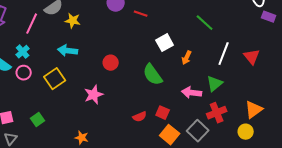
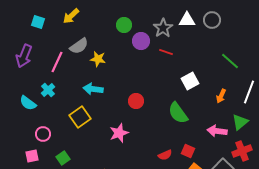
orange arrow: (187, 58) -> (221, 96), moved
pink circle: (24, 73) -> (43, 134), moved

